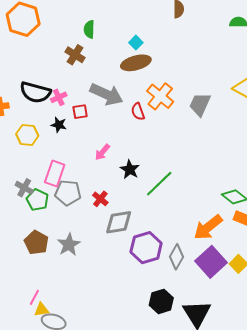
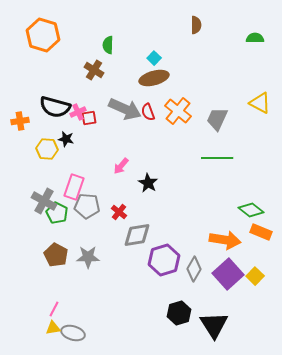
red square: (80, 112) -> (89, 118), moved
red semicircle: (138, 112) -> (148, 112), moved
black star: (59, 125) -> (66, 139), moved
green line: (159, 184) -> (217, 158), moved, turned 44
gray cross: (24, 188) -> (44, 201), size x1.4
orange arrow: (208, 227) -> (225, 240), turned -132
gray star: (69, 245) -> (88, 257), turned 30
yellow triangle: (41, 310) -> (53, 328), moved

